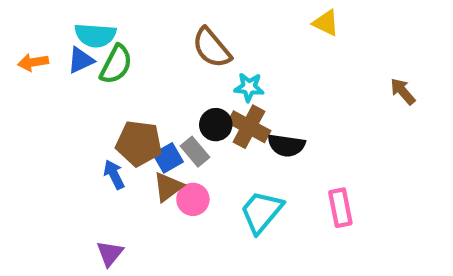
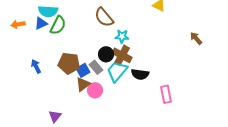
black semicircle: (286, 145) -> (140, 74), moved
blue arrow: (114, 174) -> (36, 66), moved
cyan trapezoid: (261, 212) -> (117, 71), moved

